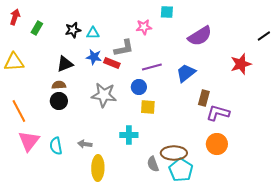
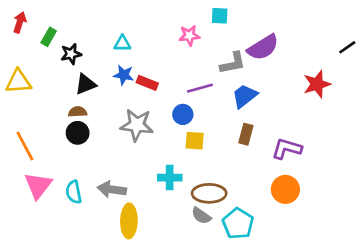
black star: (73, 30) -> (71, 54), moved
gray L-shape: (124, 48) -> (233, 63), moved
brown rectangle: (204, 98) -> (246, 134), moved
gray arrow: (85, 144) -> (112, 189), size x1.5
brown ellipse: (174, 153) -> (209, 193), moved
gray semicircle: (153, 164) -> (201, 216), turned -35

